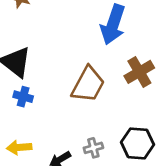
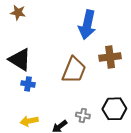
brown cross: (139, 72) -> (110, 57), turned 30
gray cross: (93, 148) -> (83, 115), turned 32

